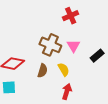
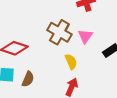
brown semicircle: (43, 71) -> (28, 79), moved

